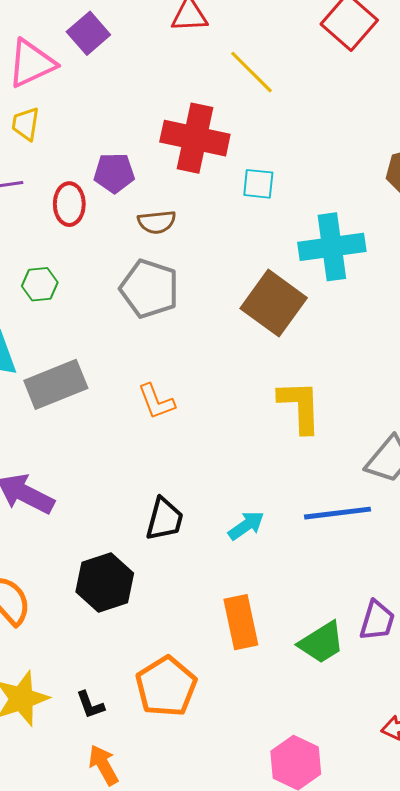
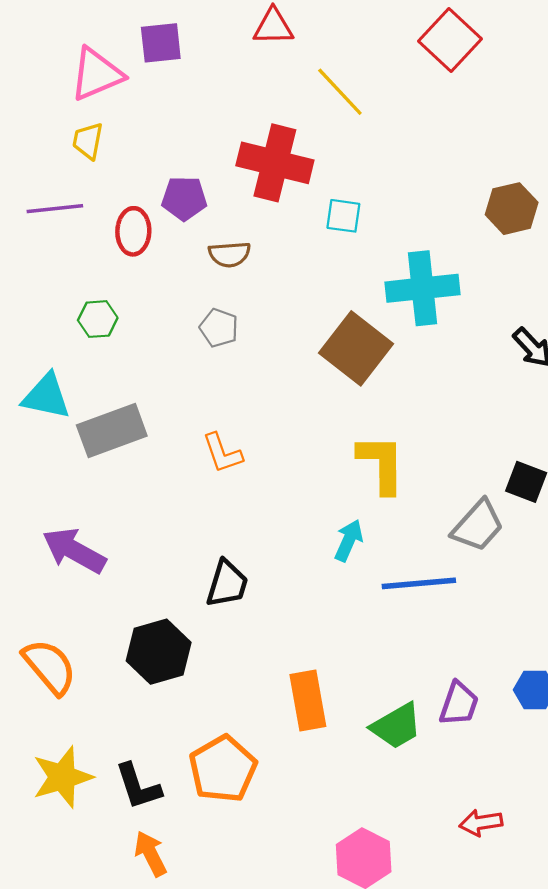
purple square: (88, 33) -> (161, 43), turned 33
gray pentagon: (149, 289) -> (219, 328), size x0.6
cyan arrow: (246, 525) -> (349, 540), moved, turned -33
black L-shape: (90, 705) -> (138, 787), size x1.5

